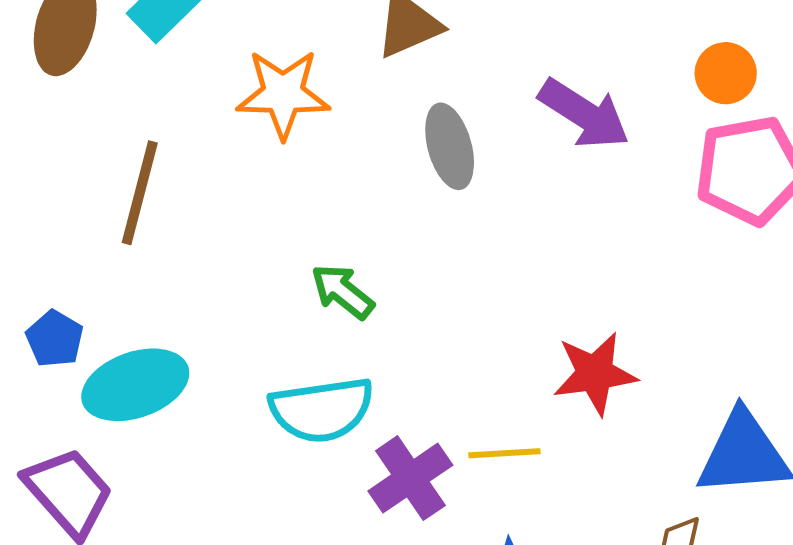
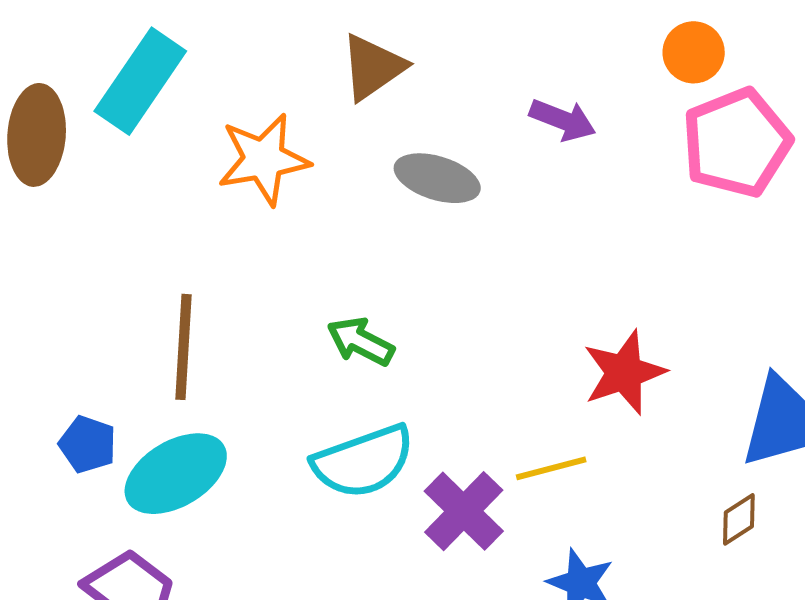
purple arrow: (584, 114) -> (563, 120), size x0.7
gray ellipse: (450, 146) -> (437, 178), turned -46
brown line: (140, 193) -> (184, 347), moved

